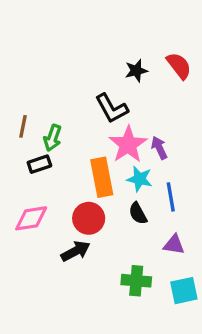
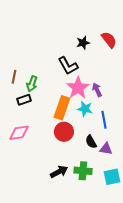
orange rectangle: (102, 177) -> (62, 108), turned 30
black semicircle: (138, 213) -> (91, 142), moved
red circle: (89, 218) -> (64, 132), moved
black arrow: (76, 251) -> (59, 172), moved

